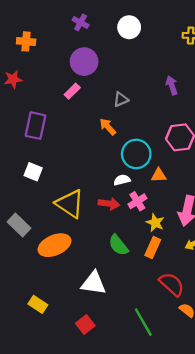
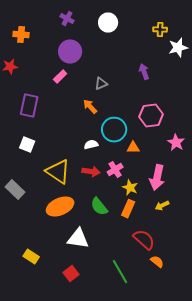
white semicircle: (122, 180) -> (91, 145), moved
orange ellipse: (54, 245) -> (60, 207), moved

